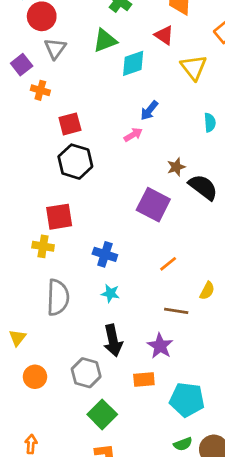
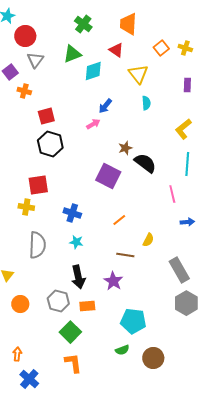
cyan semicircle: (210, 123) -> (146, 103), moved
orange rectangle: (144, 379) -> (87, 306), moved
green semicircle: (183, 444) -> (122, 350), moved

